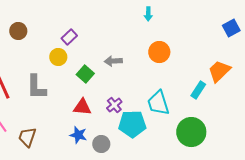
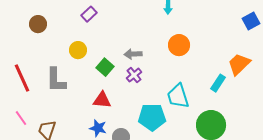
purple rectangle: (69, 37) -> (89, 14), moved
purple cross: (114, 105) -> (134, 75), moved

